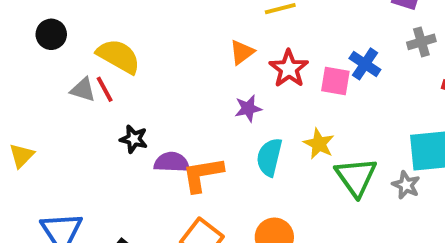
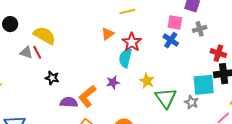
pink square: (335, 81) -> (175, 23), moved
purple star: (248, 108) -> (113, 82), moved
cyan semicircle: (269, 157) -> (125, 58), moved
purple semicircle: (172, 162) -> (69, 102), moved
orange L-shape: (202, 174) -> (87, 96), turned -30

